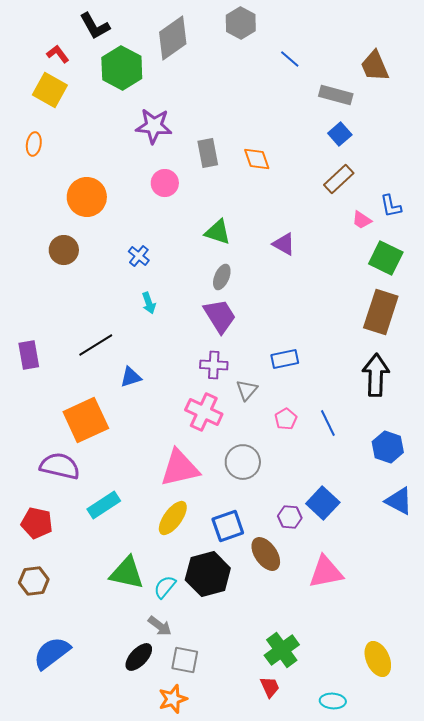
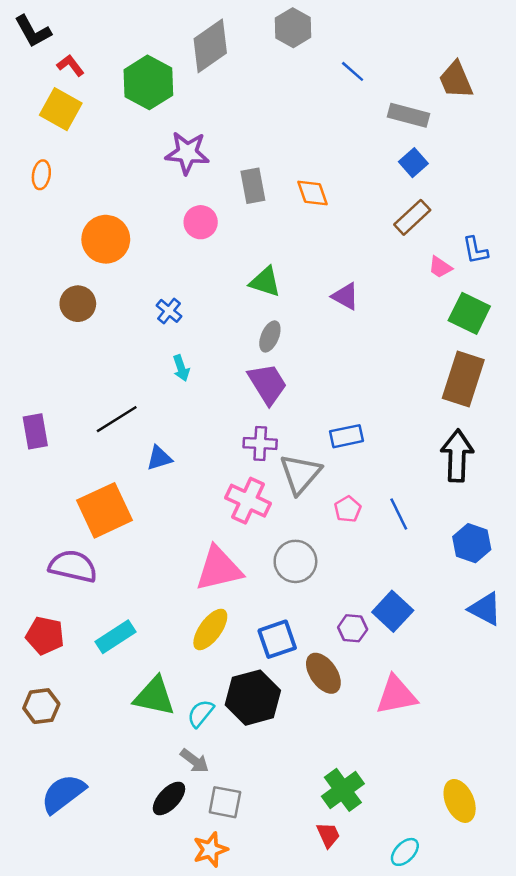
black L-shape: (95, 26) -> (33, 31), moved
gray triangle: (247, 390) -> (300, 474), size x1.6
cyan rectangle: (104, 505) -> (115, 637), moved
cyan ellipse: (333, 701) -> (405, 852), turned -50

